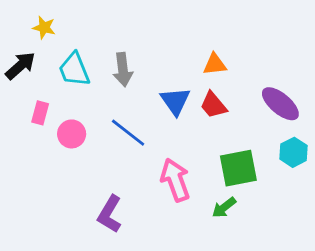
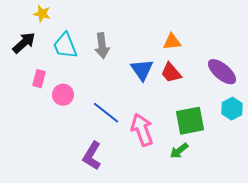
blue line: (128, 133) -> (106, 113), moved

